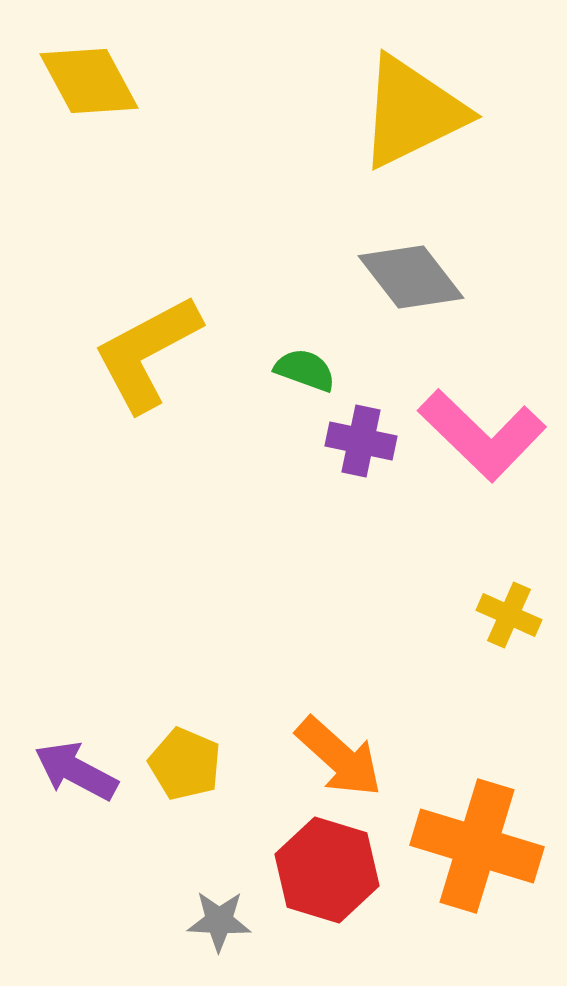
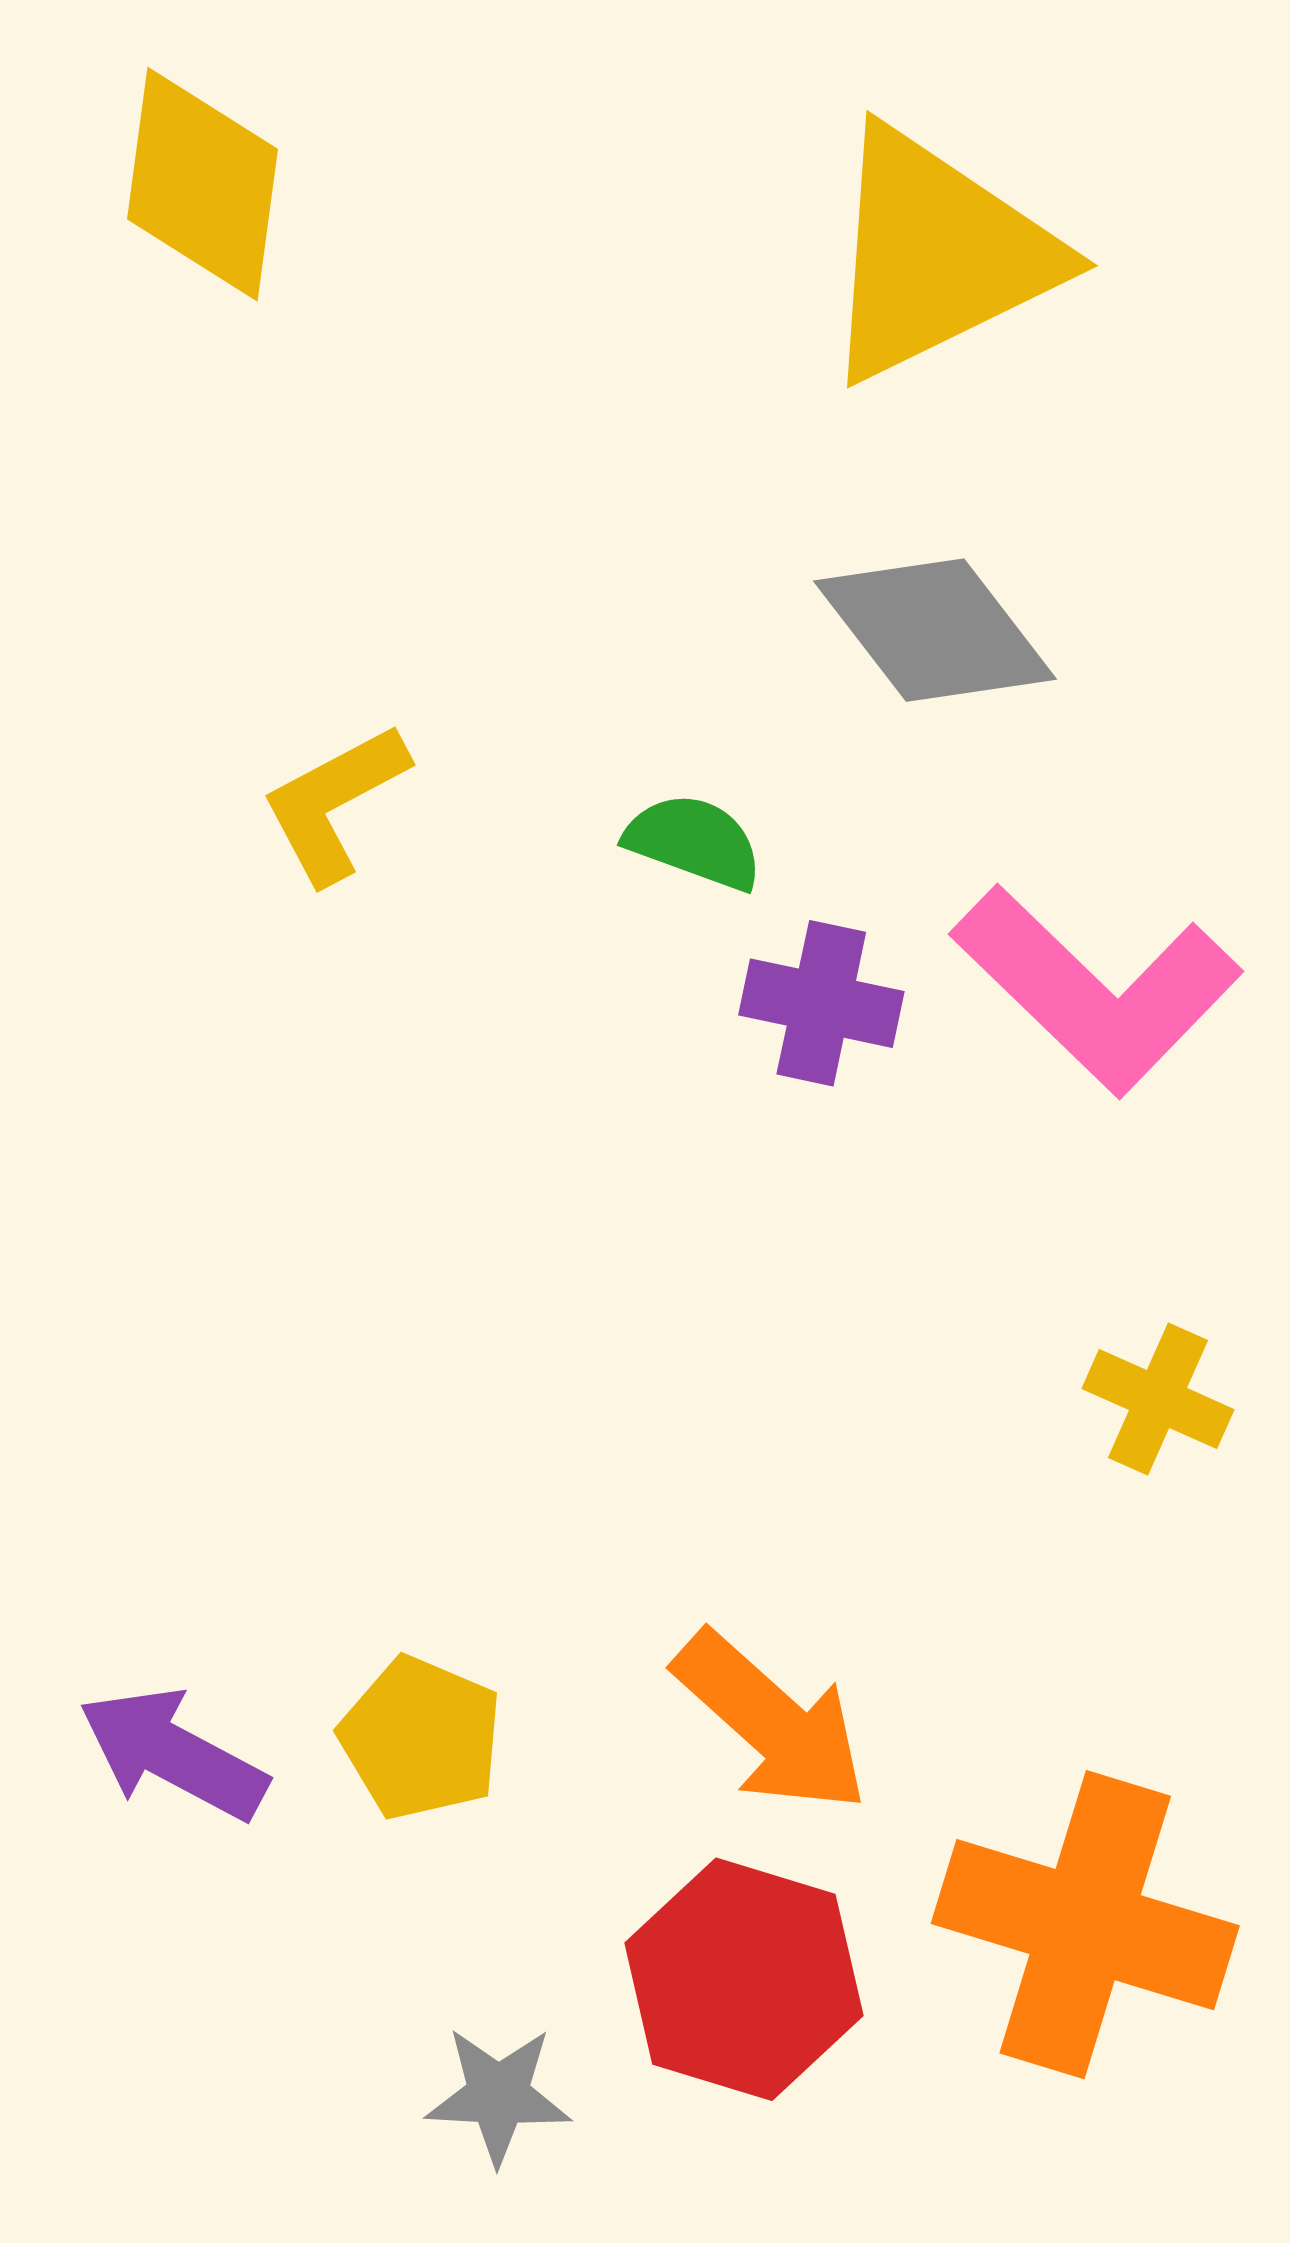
yellow diamond: (89, 81) -> (202, 184), turned 36
yellow L-shape: (147, 353) -> (334, 803), size x0.6

